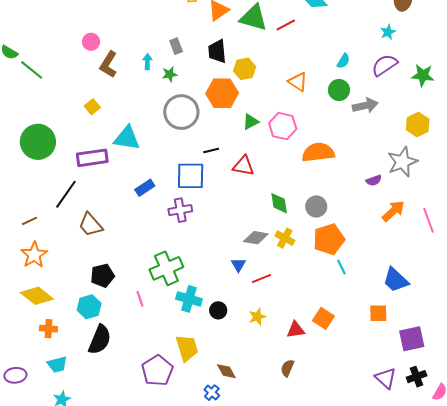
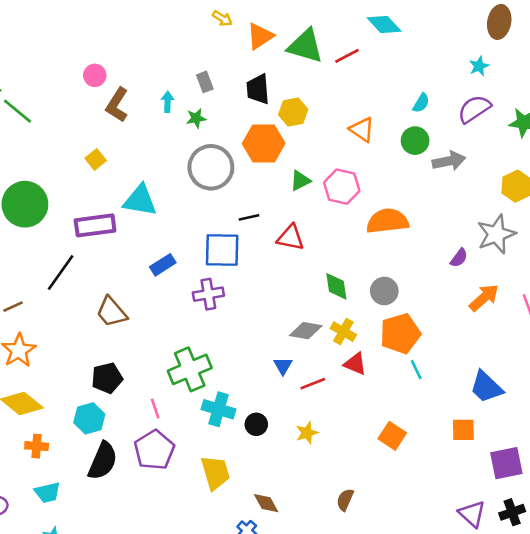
purple semicircle: (374, 180) -> (459, 258), turned -35
brown trapezoid: (91, 225) -> (111, 312), moved
red triangle: (296, 330) -> (355, 364), moved, turned 30
purple pentagon: (157, 371) -> (154, 450), moved

